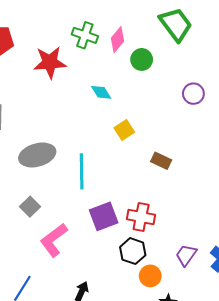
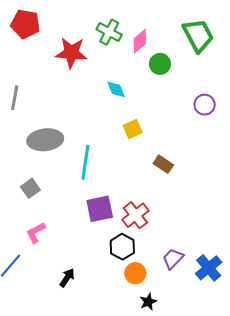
red cross: (141, 217) -> (135, 215), turned 32
pink L-shape: (54, 240) -> (36, 233), moved, size x0.7

